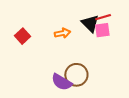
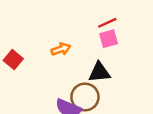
black triangle: (90, 23) -> (99, 72), moved, turned -42

